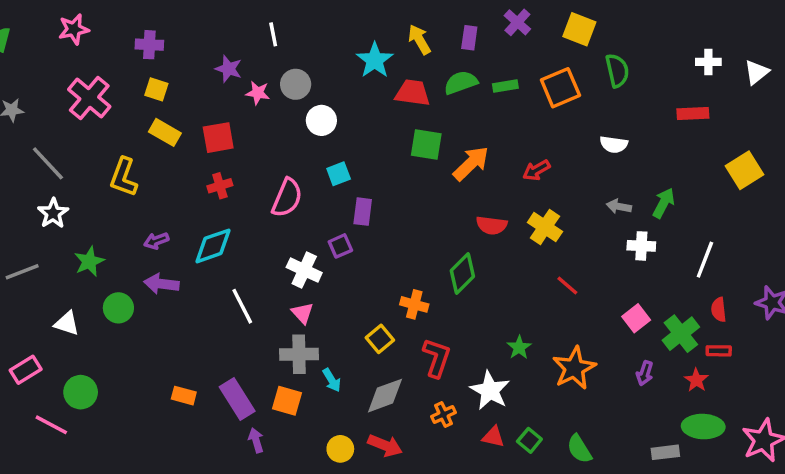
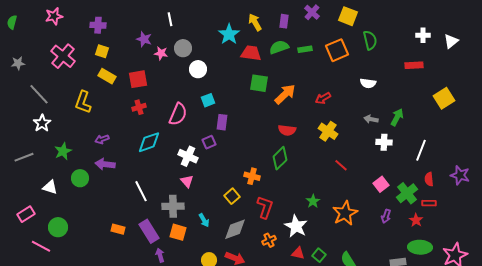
red semicircle: (492, 225) -> (287, 130), moved
cyan diamond: (213, 246) -> (149, 142), moved
white line: (242, 306) -> (141, 191), moved
gray cross: (299, 354) -> (173, 206), moved

